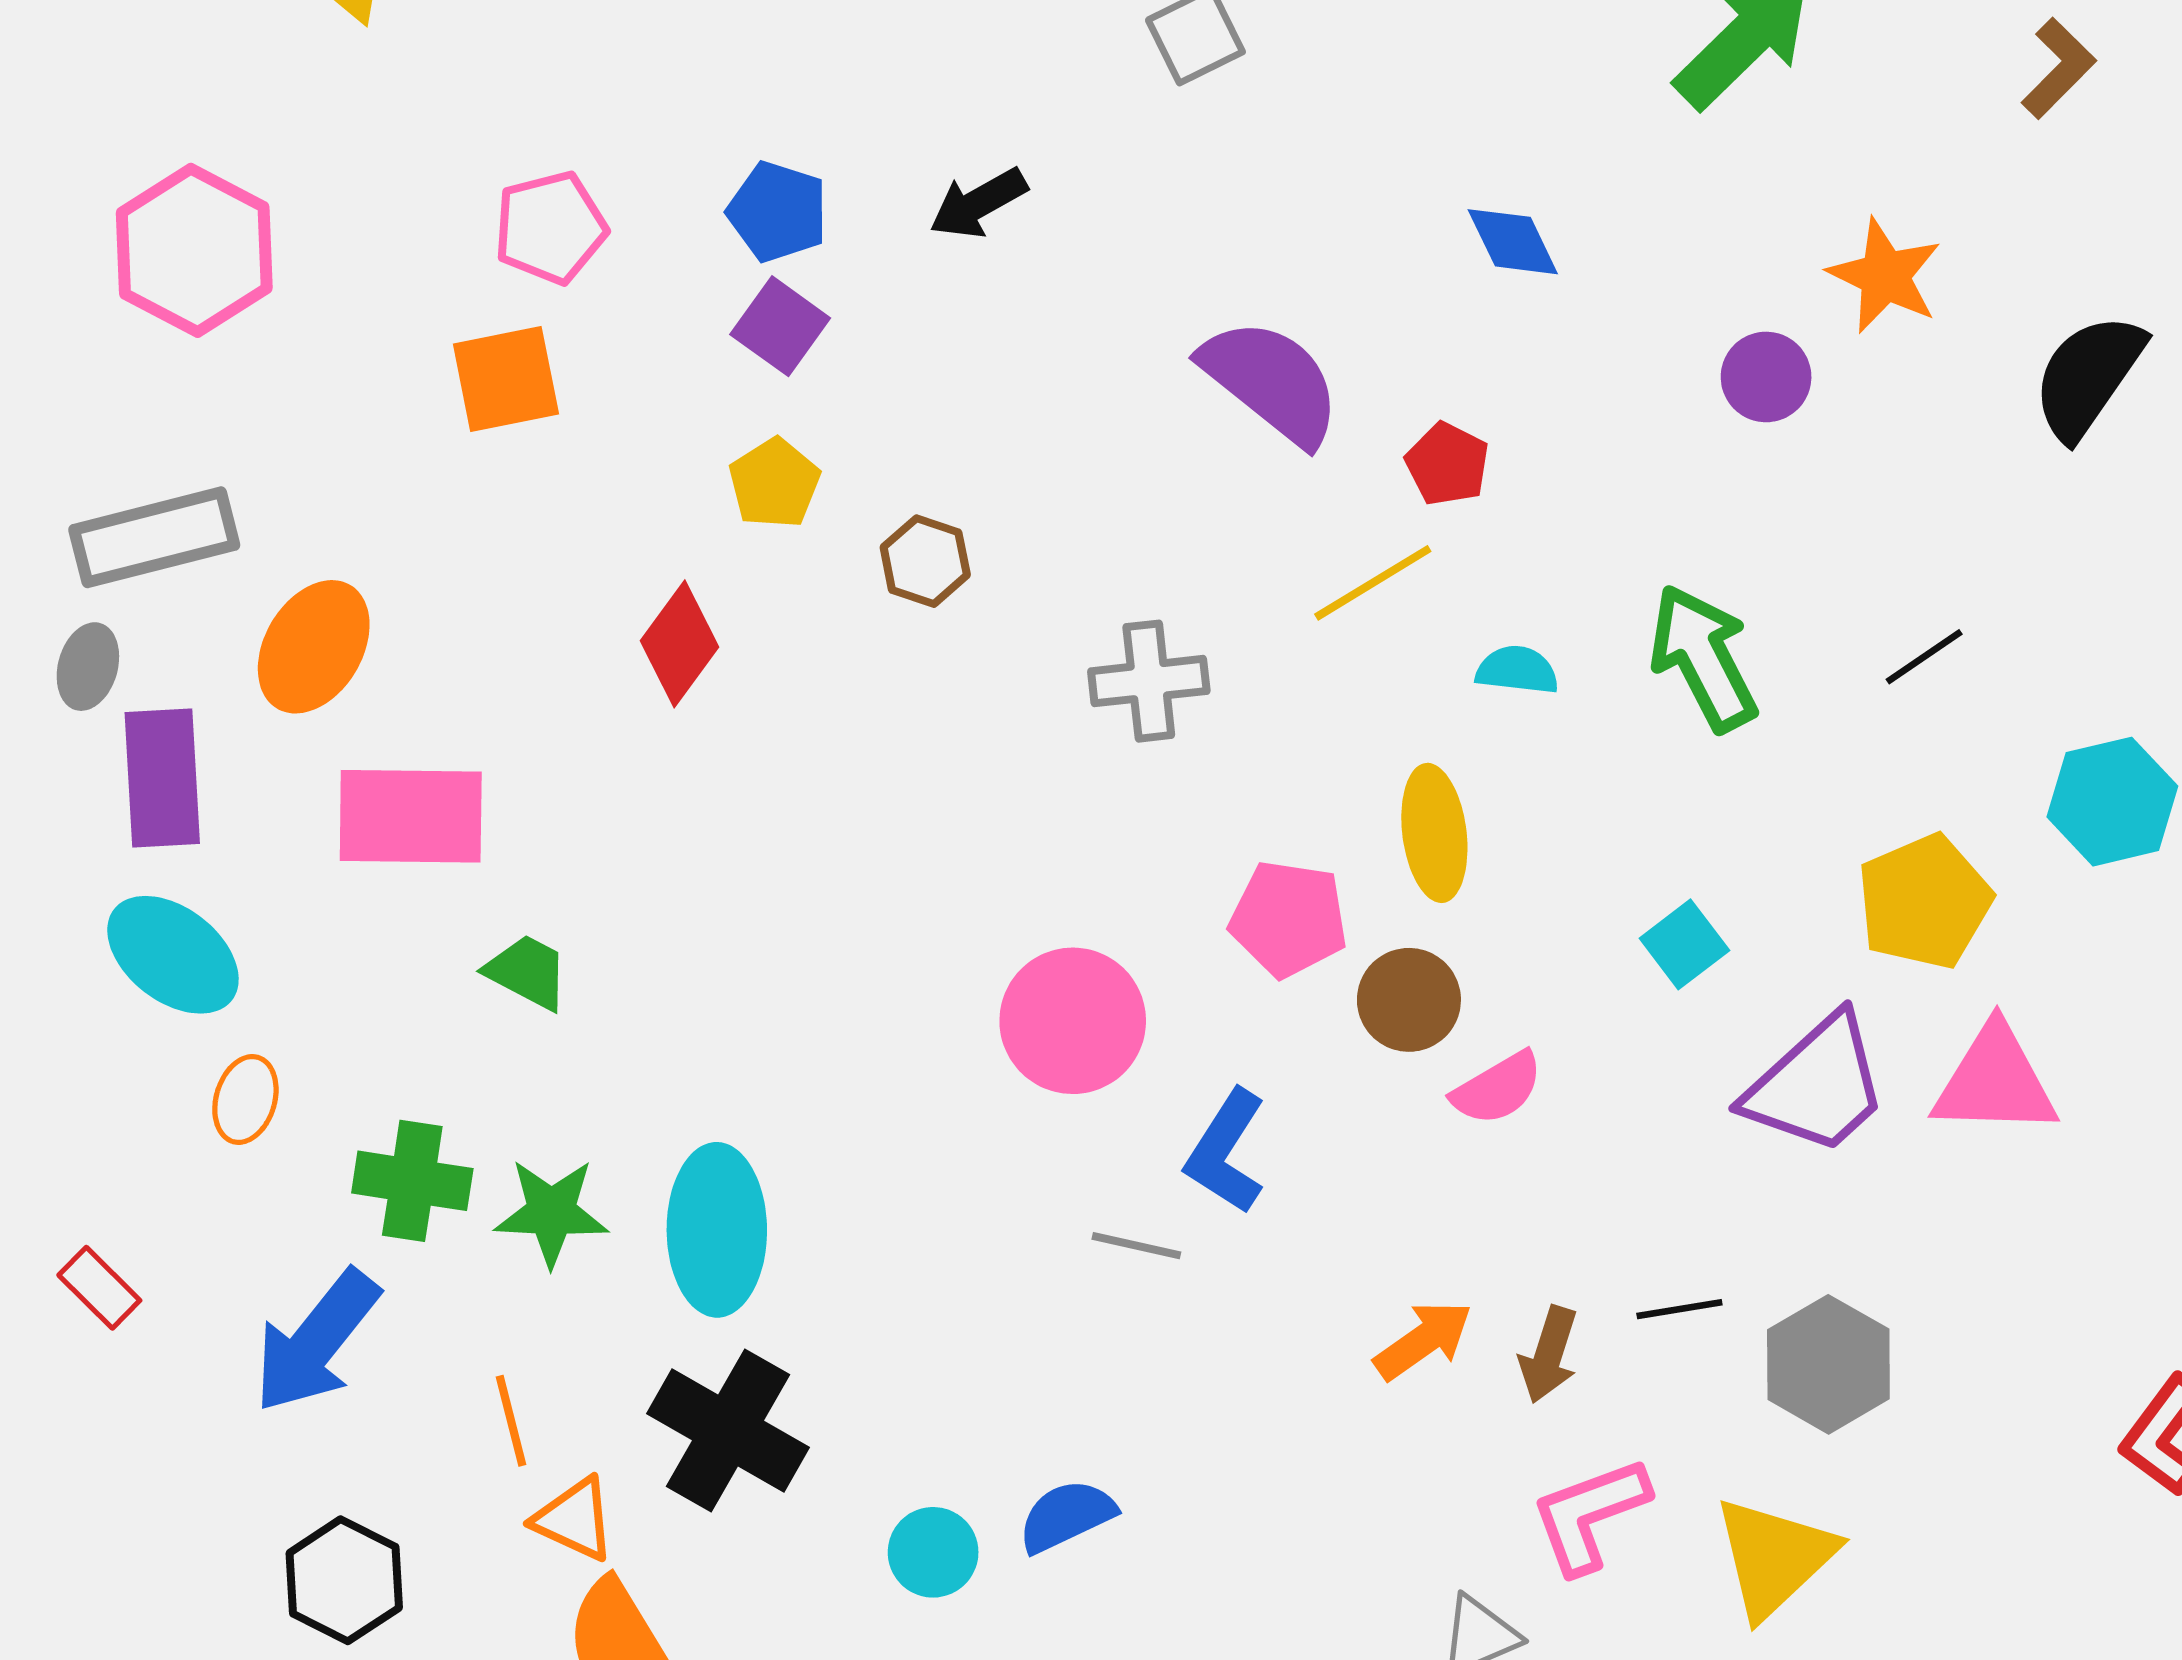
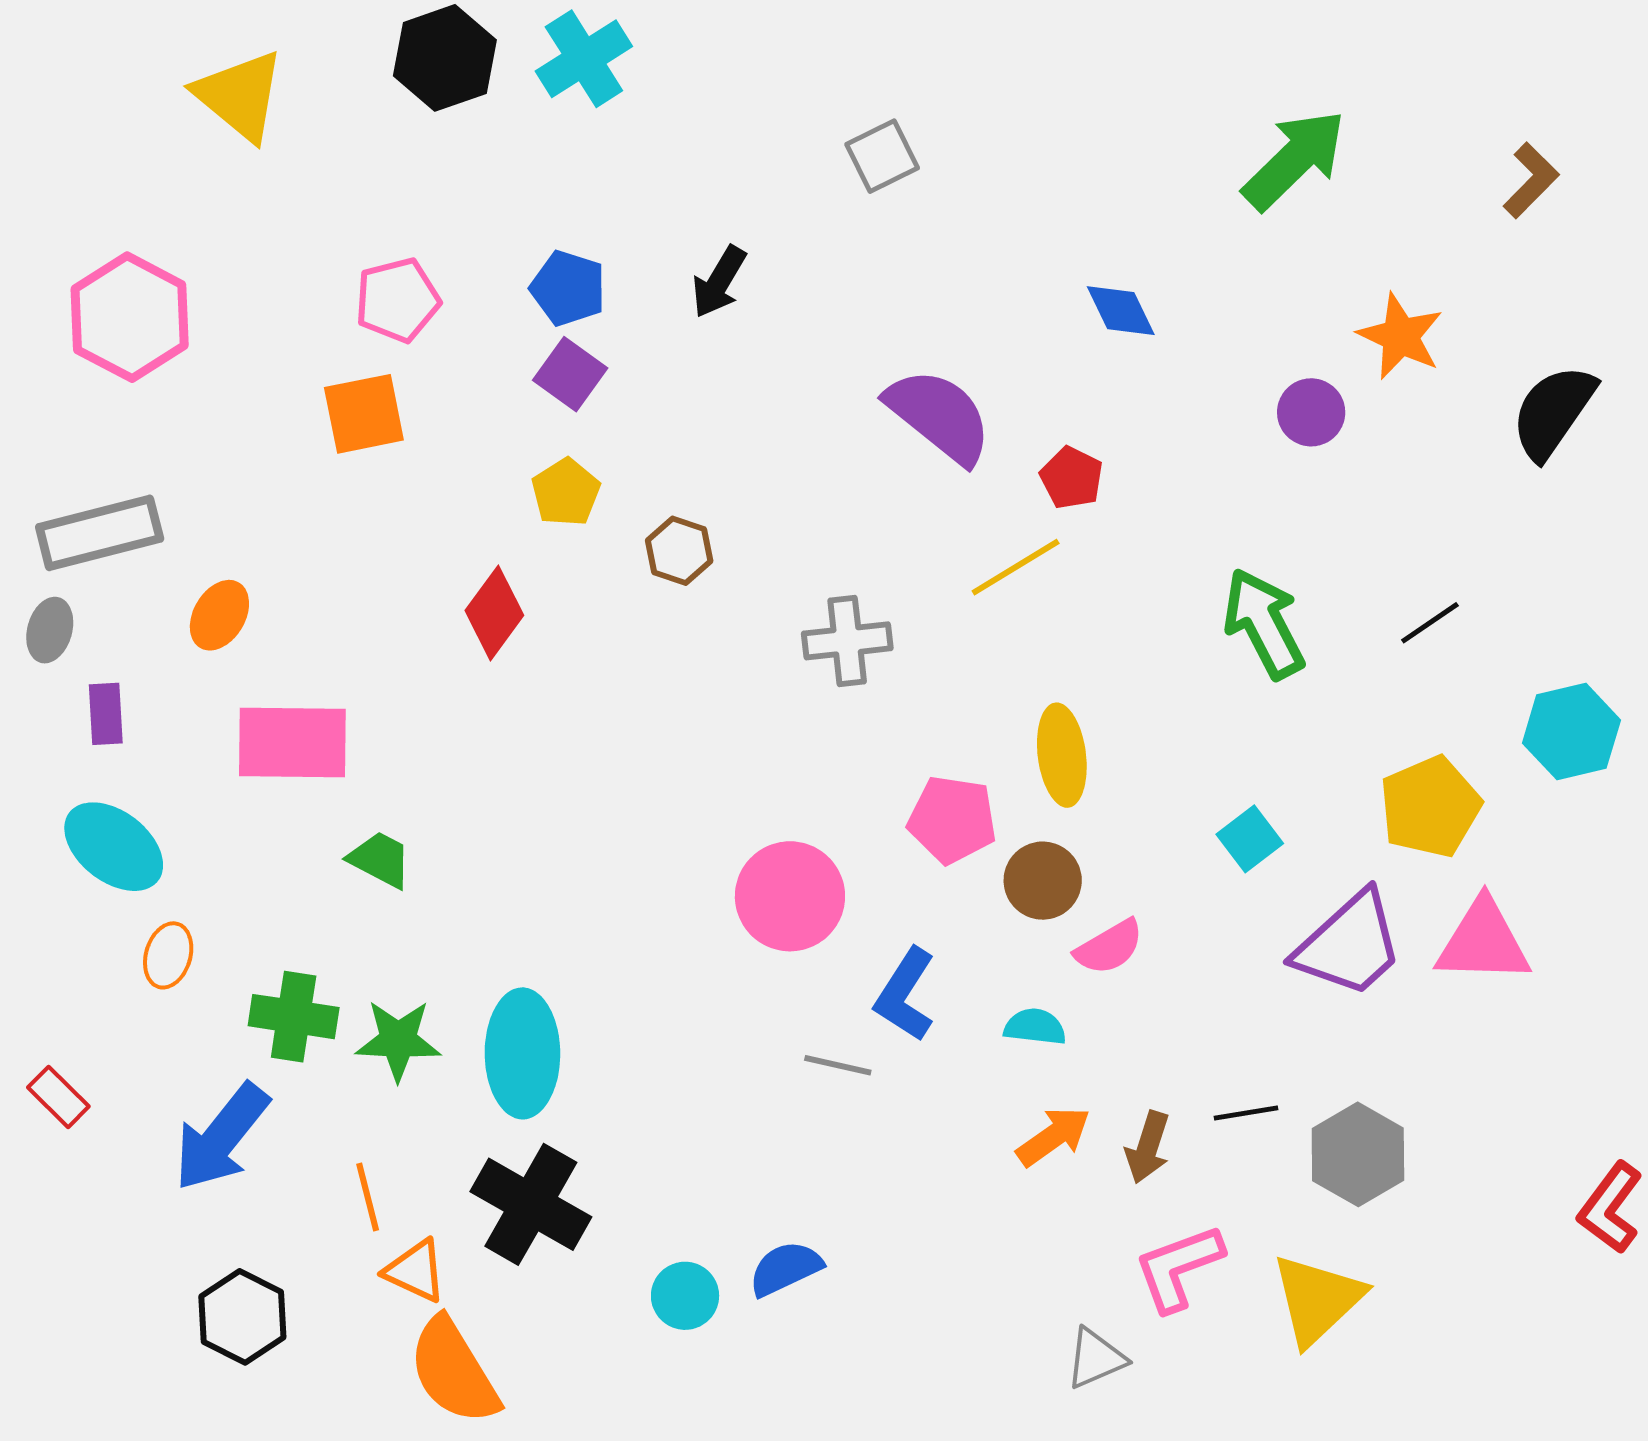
black arrow: (978, 203) -> (719, 282), turned -30
orange ellipse: (314, 647) -> (219, 615), size x0.7
cyan semicircle: (1517, 670) -> (1035, 1027), moved
purple rectangle: (162, 778) -> (106, 714), size x0.6

